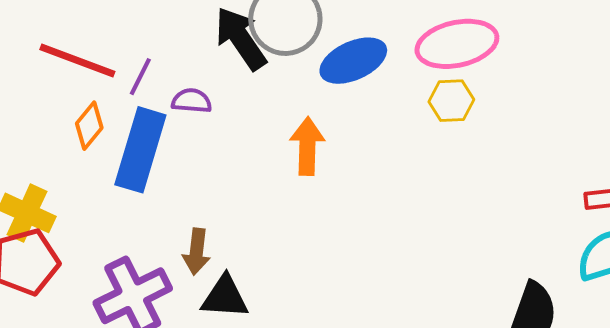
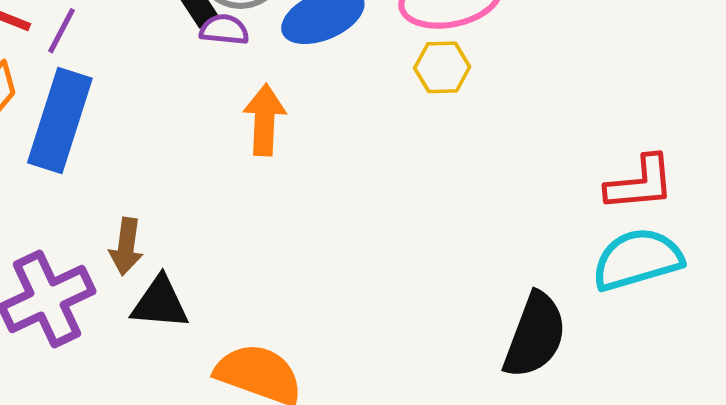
purple semicircle: (192, 101) -> (224, 30), moved

